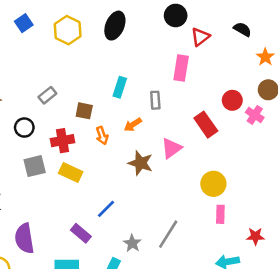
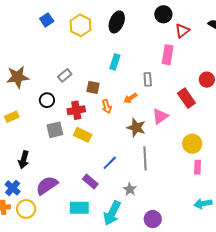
cyan rectangle: (120, 87) -> (115, 62), moved
gray line: (168, 234) -> (145, 158), moved, turned -35
purple semicircle: (24, 238) -> (47, 185), turned 65

